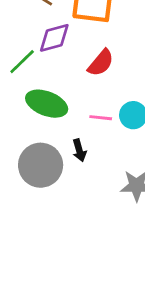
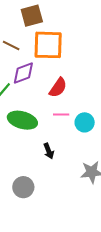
pink line: (101, 118) -> (61, 114), moved
gray circle: (41, 165) -> (23, 187), moved, size x0.7

